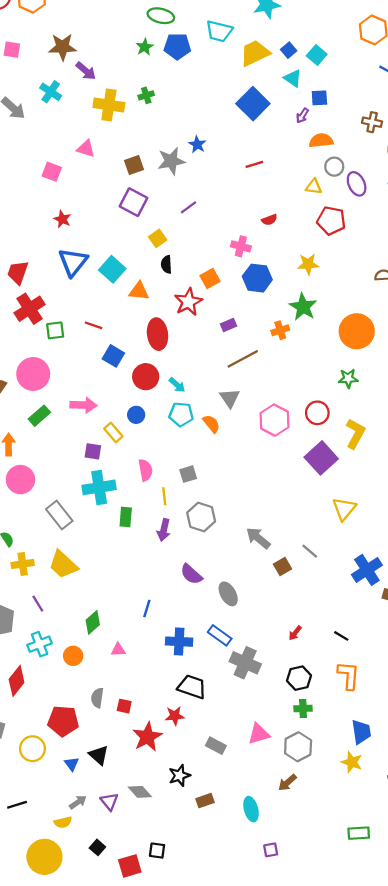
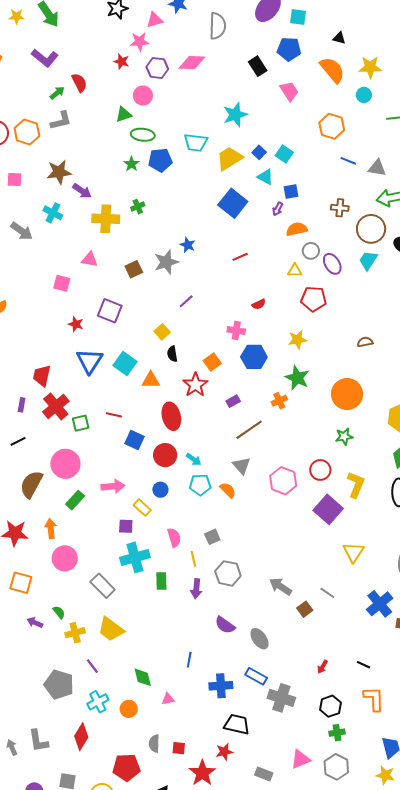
purple square: (133, 202) -> (110, 311), moved
green diamond: (93, 622) -> (143, 677), turned -55

